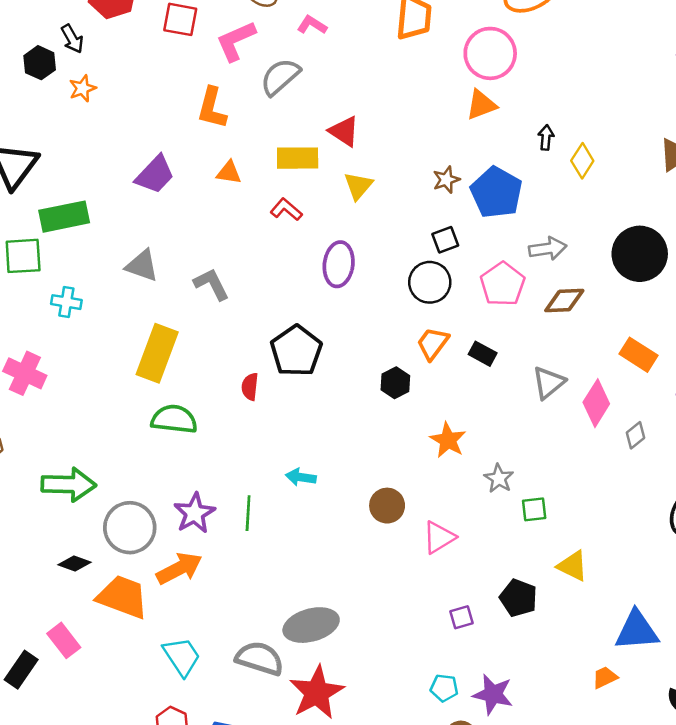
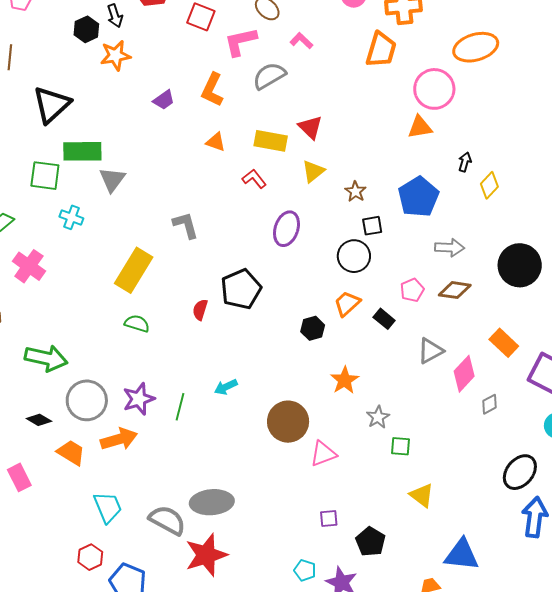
orange star: (82, 88) -> (115, 55), size x1.4
purple trapezoid: (155, 175) -> (164, 100), moved, size x0.7
brown star: (446, 180) -> (355, 191), moved, turned -30
gray triangle: (142, 266) -> (112, 180), moved, turned 36
pink pentagon: (503, 284) -> (412, 290), moved, size x0.7
green semicircle: (174, 419) -> (137, 324), size x0.7
cyan arrow: (301, 477) -> (226, 387), turned -45
brown circle: (387, 506) -> (288, 422), size x1.5
orange trapezoid: (123, 597) -> (71, 453), size x0.7
black pentagon: (518, 598) -> (371, 542), moved

